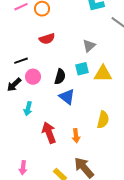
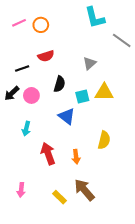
black line: (21, 61) -> (22, 68), moved
cyan square: (82, 69) -> (82, 97), moved
black semicircle: (60, 77) -> (59, 84), moved
black arrow: (14, 85) -> (12, 93), moved

